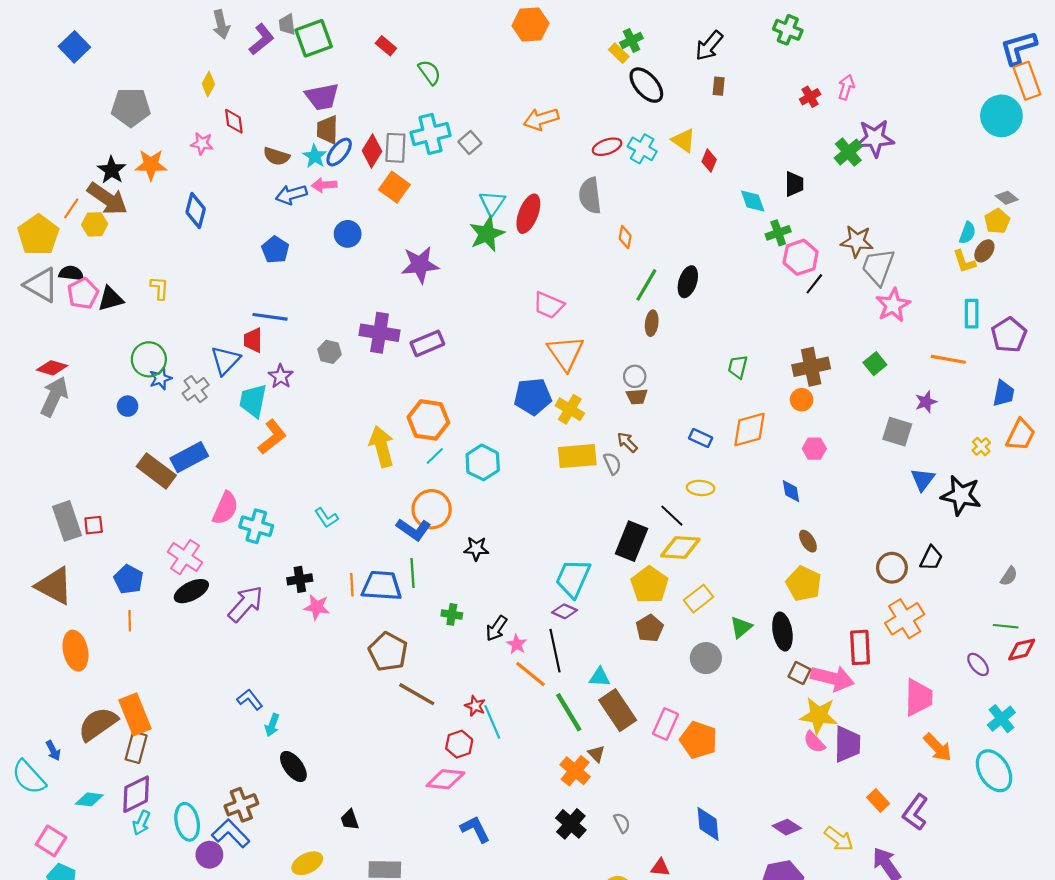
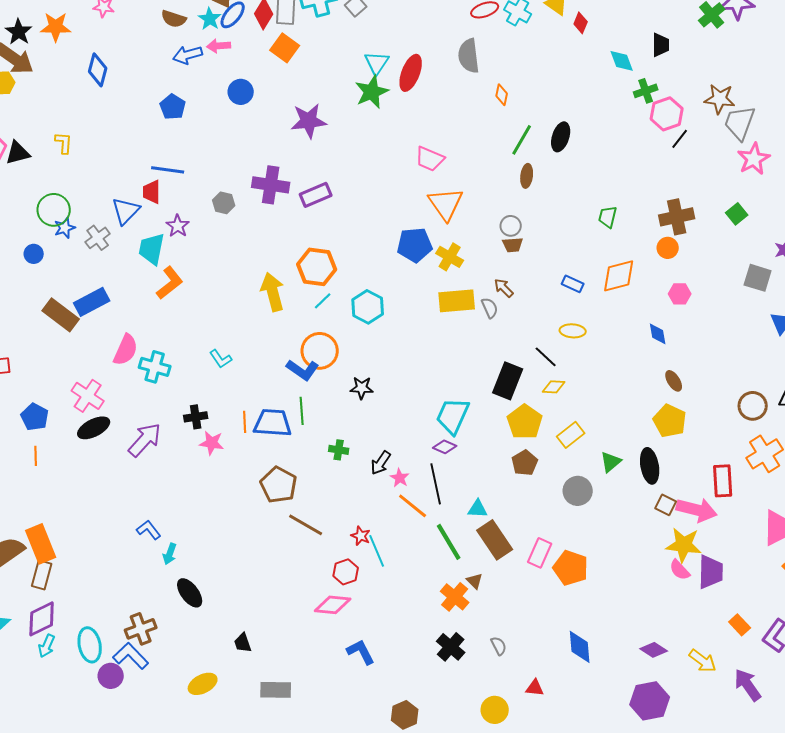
yellow diamond: (680, 548) -> (554, 387), size x0.6

